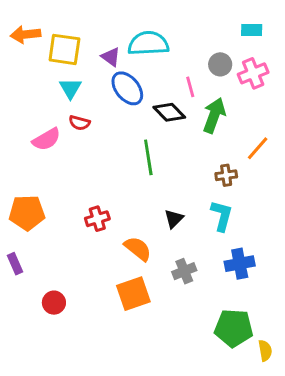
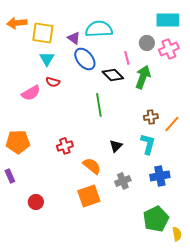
cyan rectangle: (252, 30) -> (168, 20), size x1.6
orange line: (258, 148) -> (172, 124), moved
green pentagon: (234, 328) -> (156, 219), turned -30

